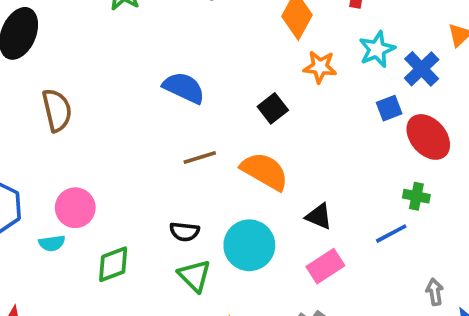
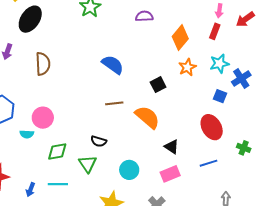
orange star: (320, 67) -> (187, 67), turned 30
blue square: (389, 108) -> (220, 96), turned 32
red ellipse: (428, 137) -> (212, 127), moved
green cross: (416, 196) -> (244, 148), moved
cyan circle: (249, 245) -> (129, 170), moved, size x0.7
green triangle: (195, 276) -> (88, 164), moved

